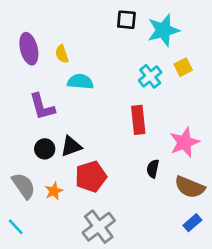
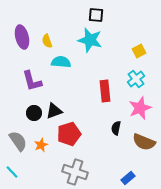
cyan star: (163, 30) -> (90, 40), moved, turned 30
cyan cross: (150, 76) -> (136, 79), moved
blue rectangle: (192, 223) -> (128, 178), moved
gray cross: (99, 227) -> (75, 172), turned -35

